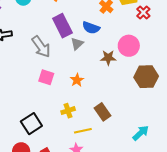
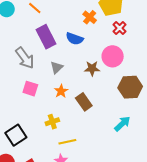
red cross: (143, 12) -> (120, 28), moved
gray triangle: (77, 44) -> (57, 68), moved
brown rectangle: (103, 112) -> (84, 102), moved
cyan arrow: (141, 133) -> (122, 124), moved

